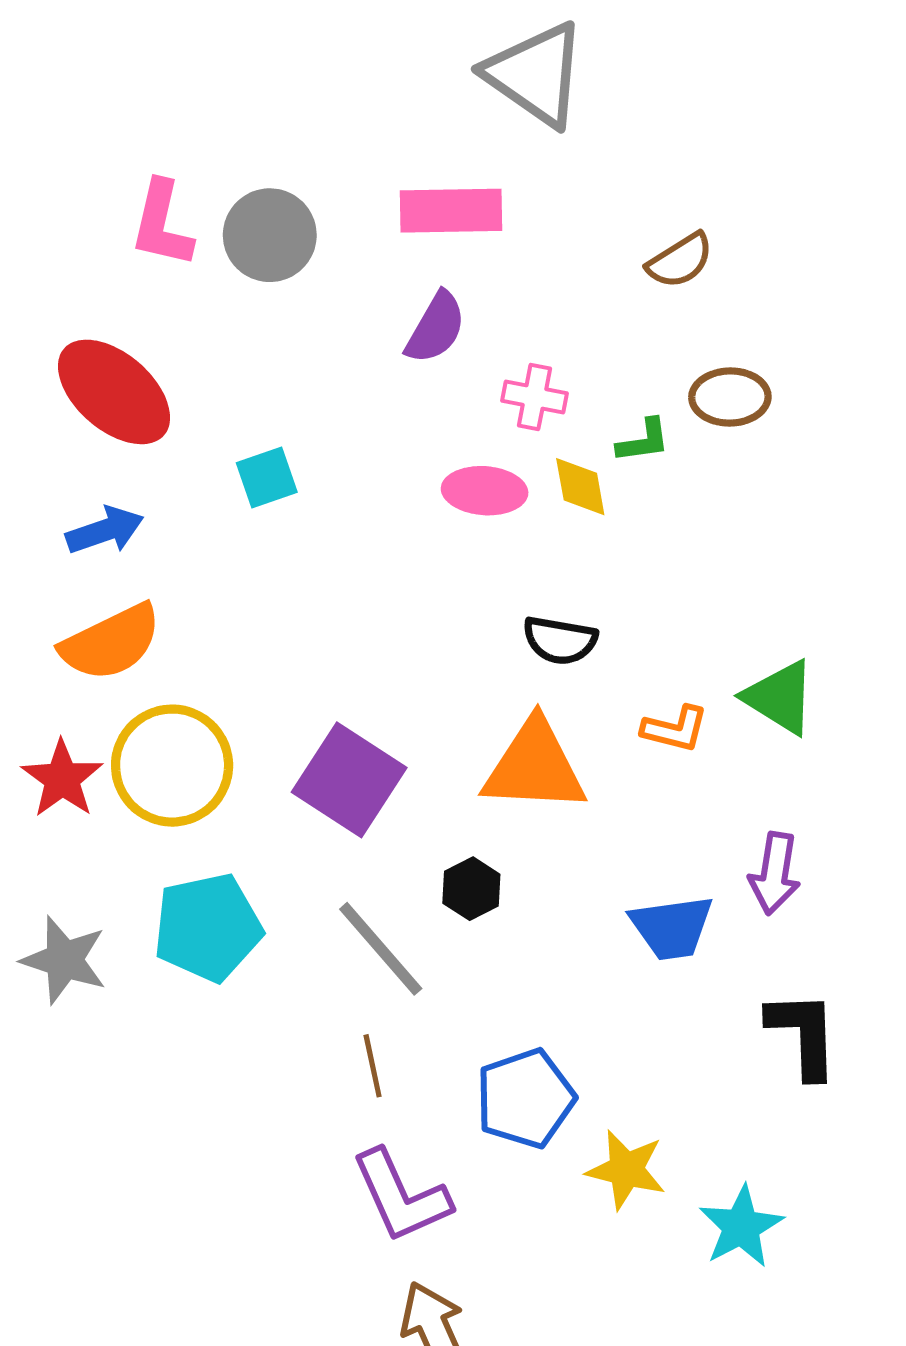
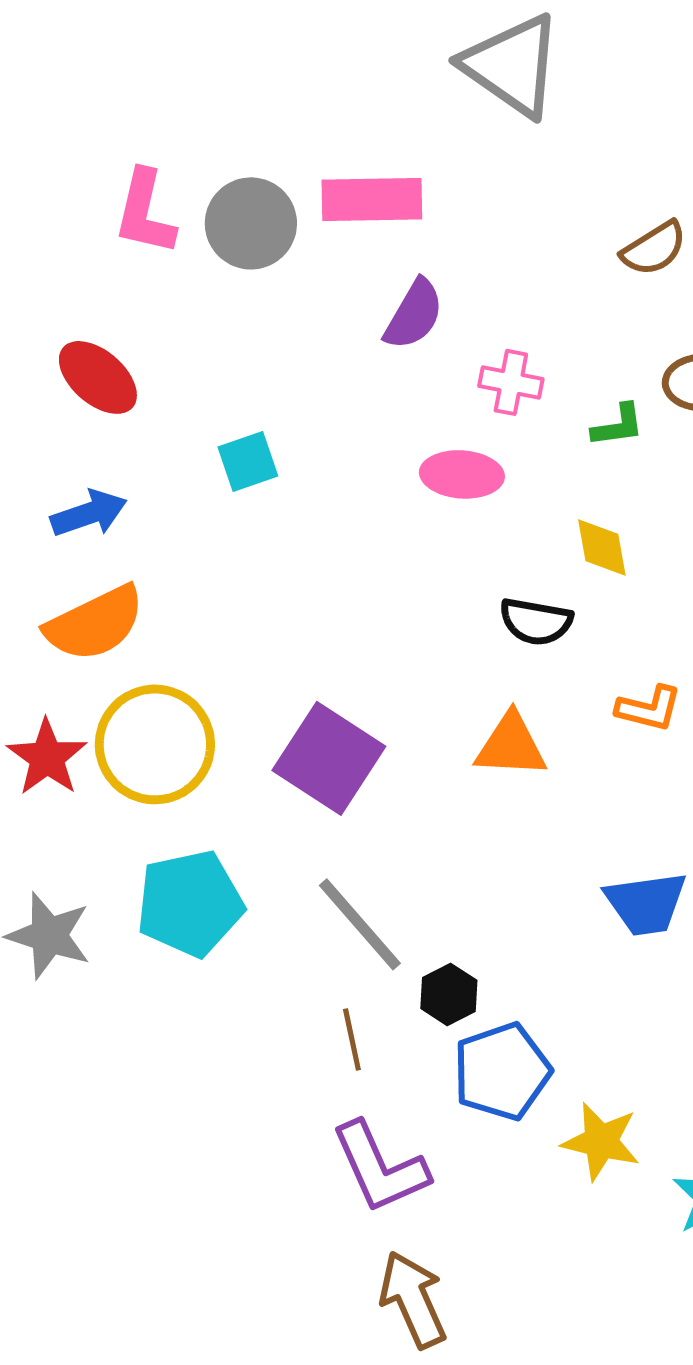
pink rectangle: (451, 211) -> (372, 199), moved
red ellipse: (114, 392) -> (98, 377), size x0.7
yellow diamond: (580, 487) -> (602, 547), moved
orange triangle: (534, 767) -> (511, 745), size x0.7
black hexagon: (471, 889) -> (449, 994), moved

